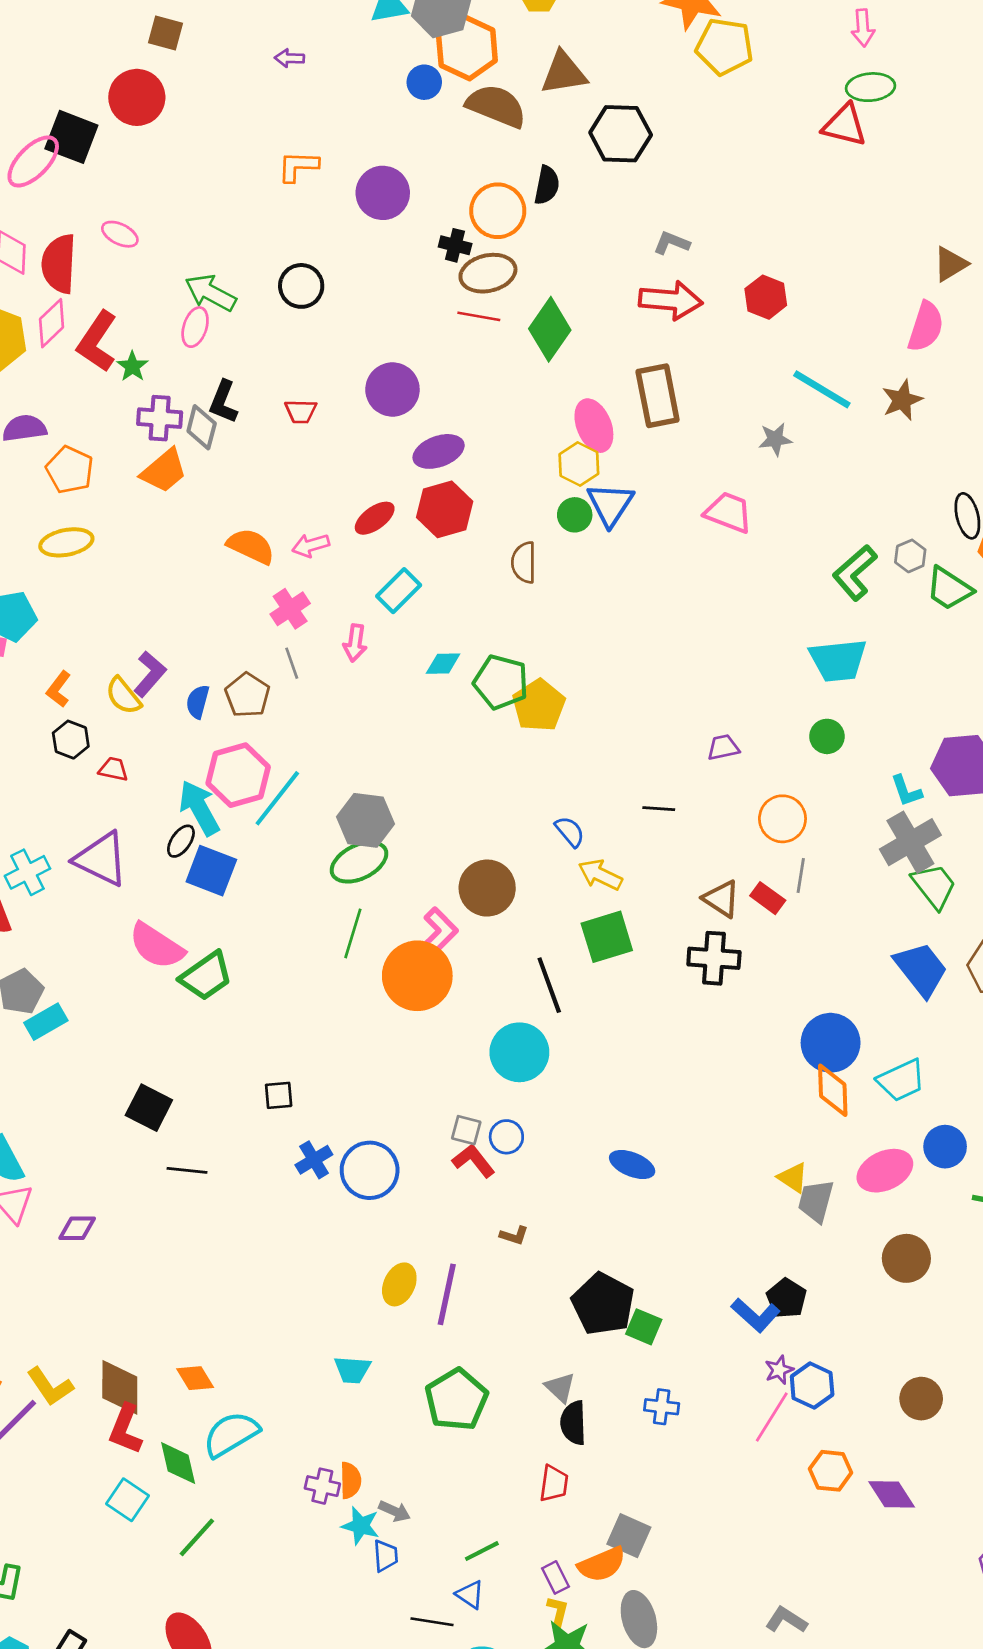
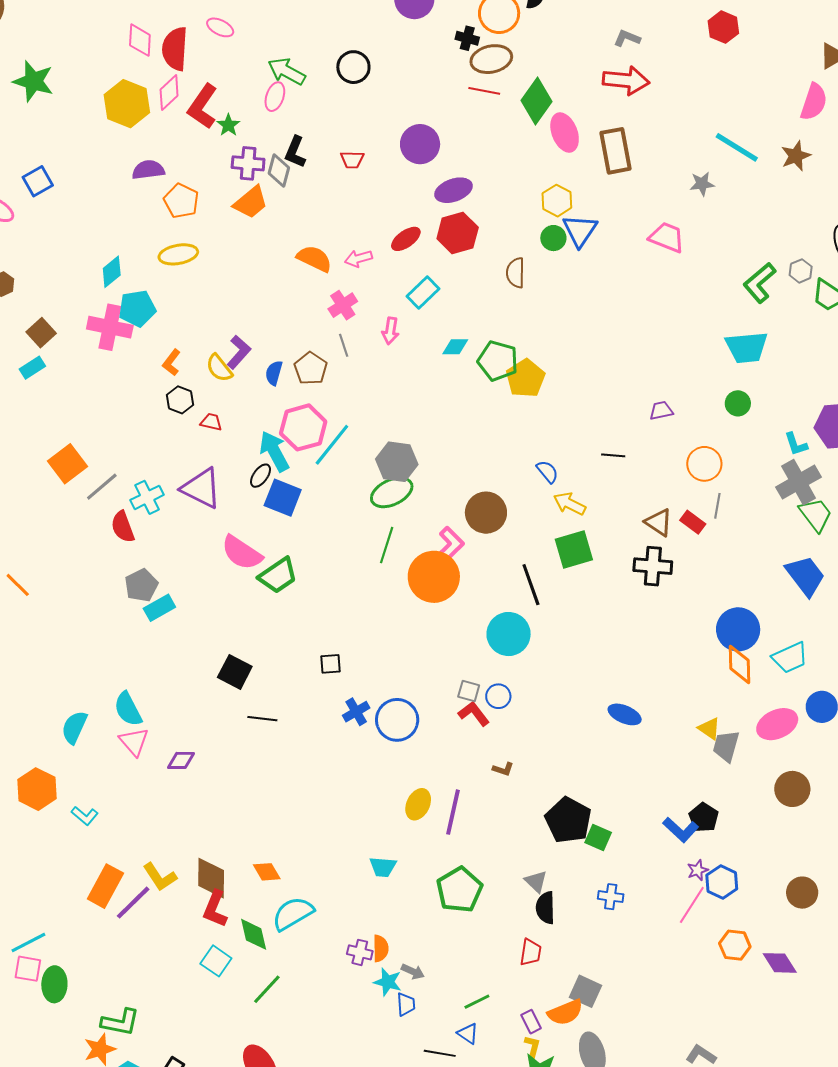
red hexagon: (766, 297) -> (723, 27), moved
pink ellipse: (594, 426) -> (565, 133), moved
blue ellipse: (632, 1165) -> (625, 714), moved

